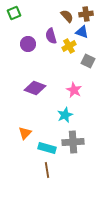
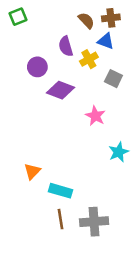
purple circle: (28, 44) -> (37, 67), moved
purple diamond: (35, 88) -> (61, 90), moved
cyan star: (65, 115) -> (119, 152), moved
gray cross: (73, 142) -> (94, 222), moved

